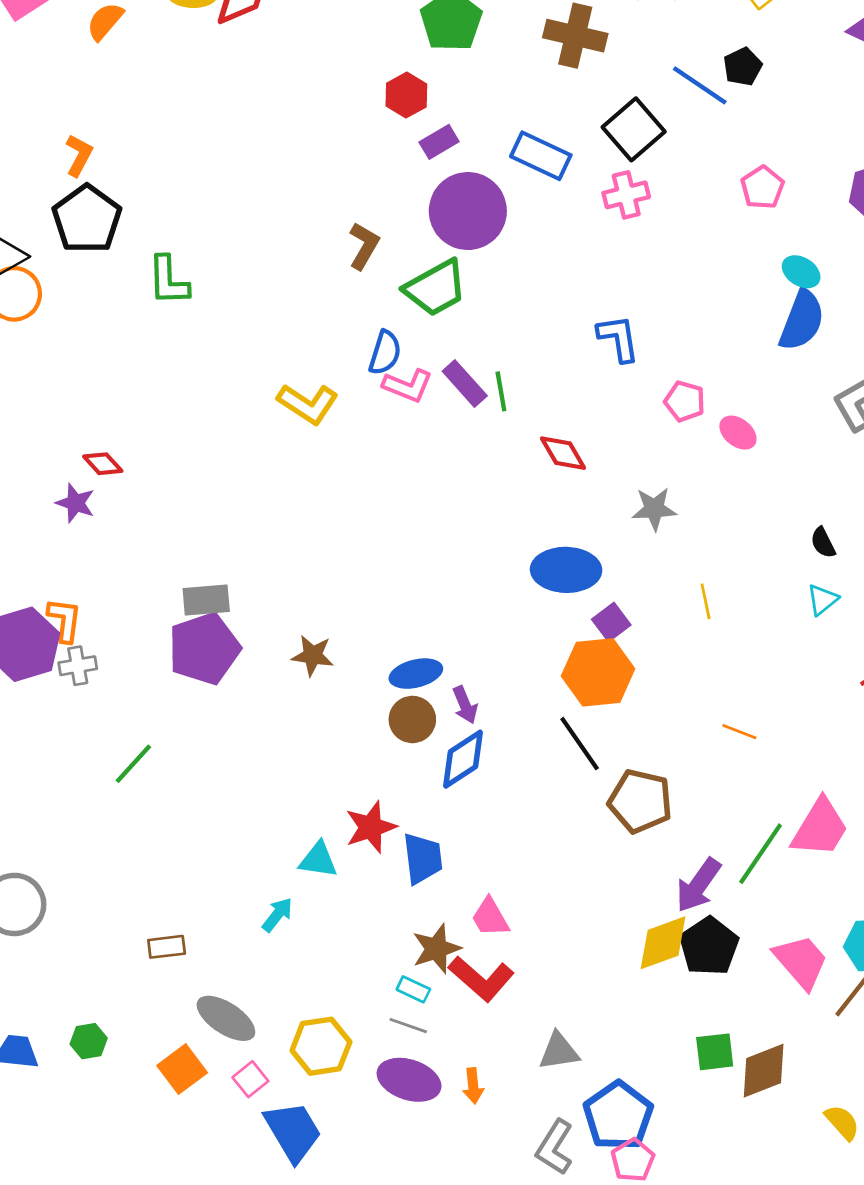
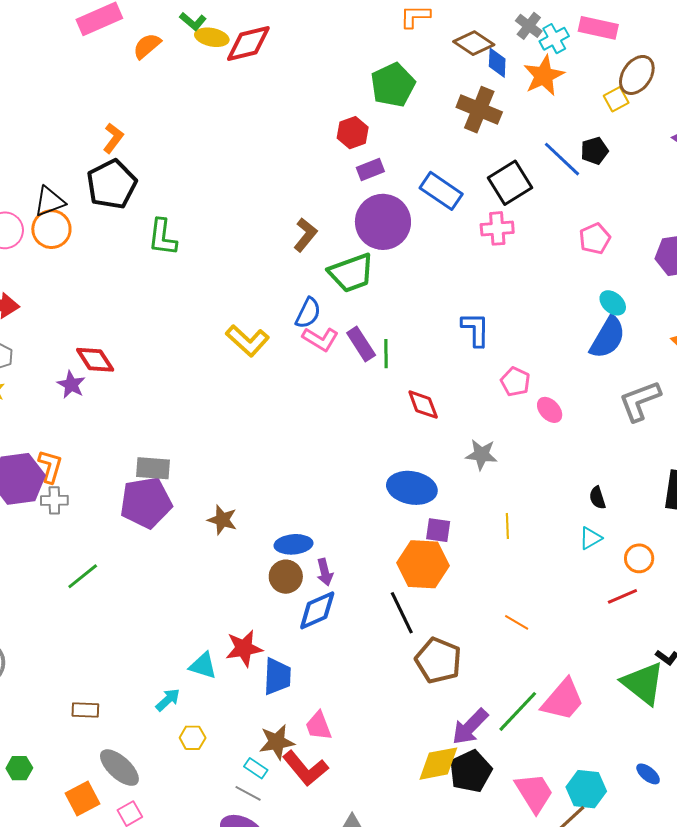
red diamond: (103, 464) -> (95, 360), size x1.4
purple square: (611, 622) -> (438, 530), turned 36
yellow hexagon: (321, 1046) -> (193, 738), moved, size x0.6

